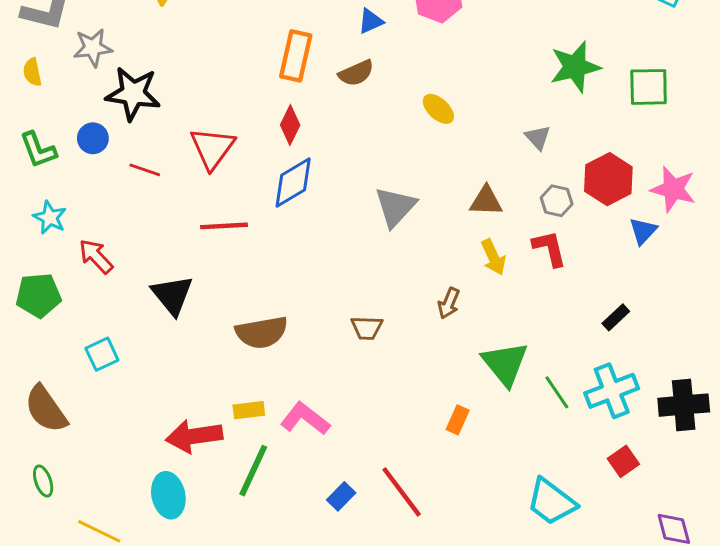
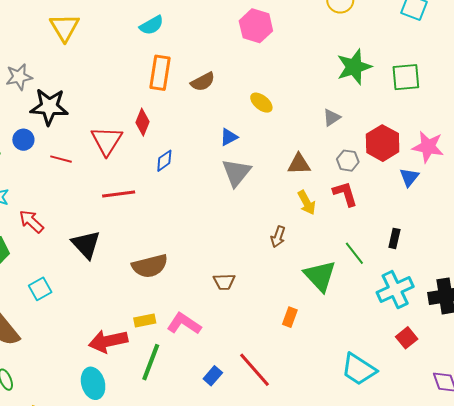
blue triangle: (371, 21) -> (229, 137), moved
red diamond: (290, 125) -> (143, 122), moved
gray triangle: (538, 138) -> (332, 118), turned 42
blue diamond: (293, 183) -> (164, 161), size x0.6
black rectangle: (616, 317) -> (394, 238), turned -30
brown trapezoid: (367, 328) -> (224, 282), moved
green line: (557, 392) -> (354, 253), moved

